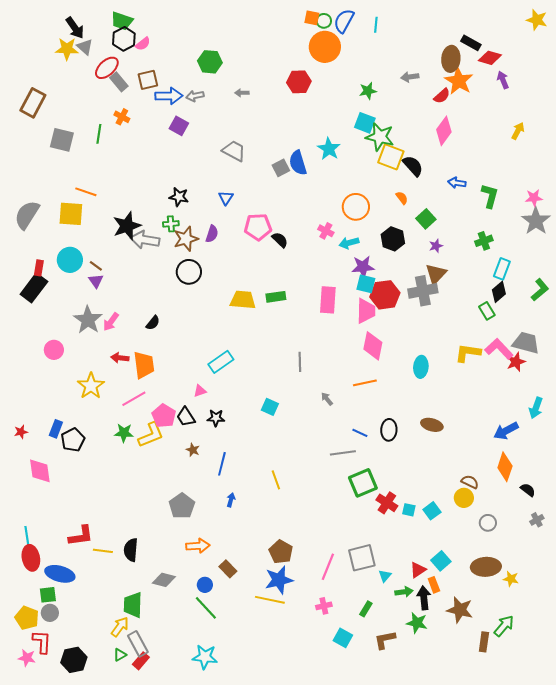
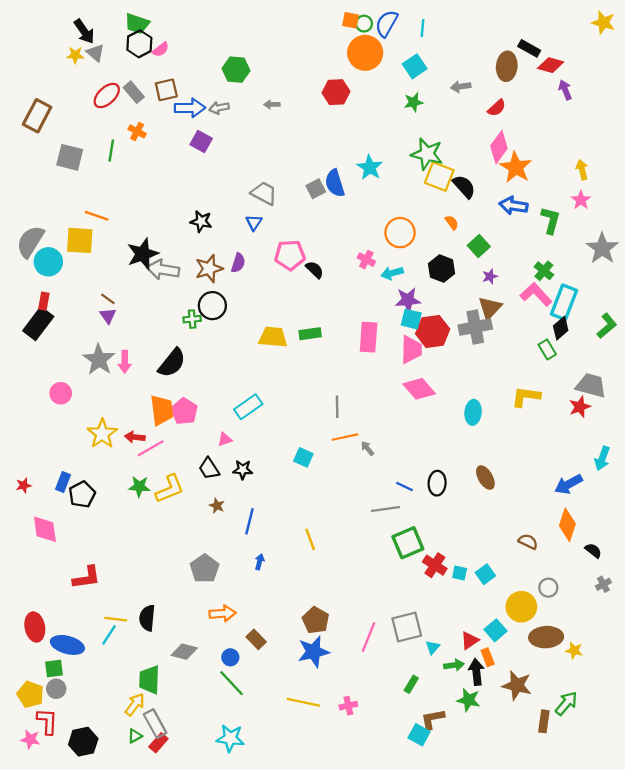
yellow star: (67, 49) -> (75, 55), size x0.7
red ellipse: (107, 68) -> (107, 96), moved
orange star: (459, 81) -> (516, 167), moved
cyan square: (365, 123) -> (415, 66), moved, turned 35
yellow arrow: (518, 131) -> (582, 170), moved, turned -42
gray trapezoid: (234, 151) -> (264, 193), moved
blue arrow: (457, 183) -> (513, 206), size x1.4
pink star: (534, 198) -> (581, 200), moved, turned -30
green cross: (171, 224) -> (192, 319), moved
green cross: (484, 241) -> (544, 271), turned -30
cyan circle: (70, 260) -> (48, 262), moved
cyan rectangle: (502, 269) -> (564, 302), size x1.4
pink arrow: (111, 322) -> (125, 362), turned -36
black semicircle: (153, 323) -> (172, 363), size x1.8
pink diamond: (373, 346) -> (419, 389), turned -52
pink L-shape: (499, 349) -> (536, 294), moved
red arrow: (120, 358) -> (135, 437), moved
orange line: (365, 383) -> (345, 437), moved
pink pentagon: (164, 416) -> (184, 411), moved
brown ellipse: (432, 425) -> (485, 478), turned 45
yellow circle: (464, 498) -> (521, 607), moved, size x1.4
cyan line: (27, 536) -> (109, 635), moved, turned 42
red L-shape: (81, 536) -> (87, 578), moved
yellow line: (270, 600) -> (303, 702), moved
pink cross: (324, 606) -> (348, 706), moved
cyan square: (343, 638) -> (419, 735), moved

